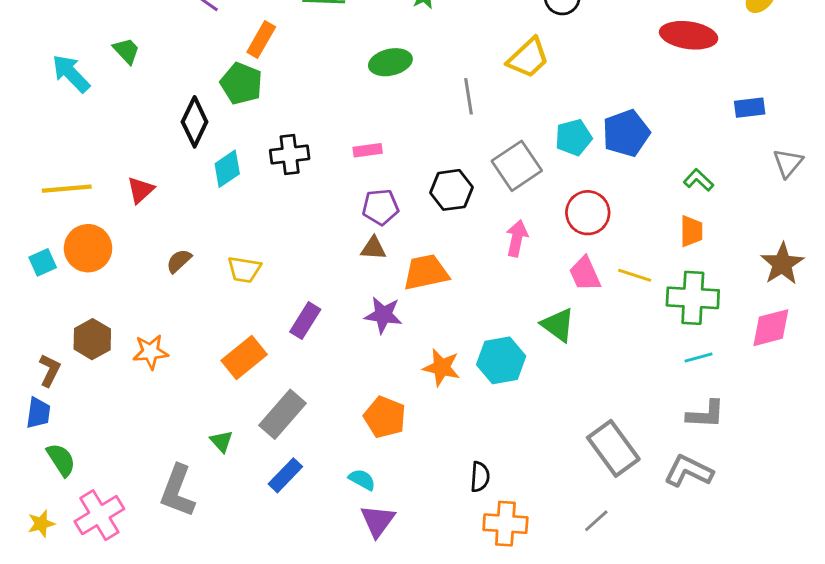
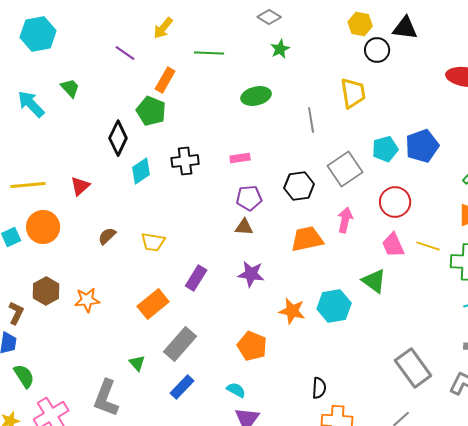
yellow trapezoid: (528, 58) -> (353, 93), turned -56
orange trapezoid: (426, 272) -> (307, 239), moved

